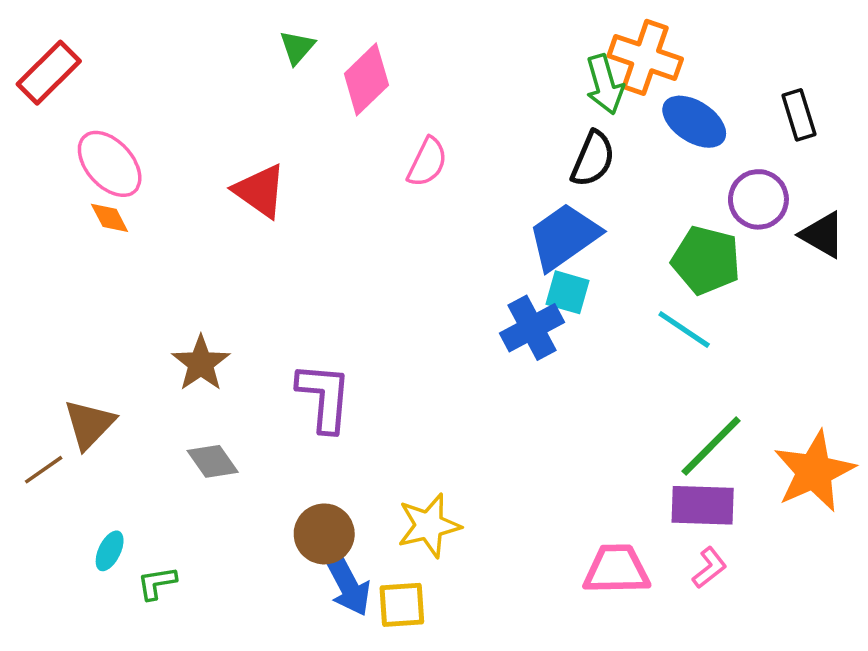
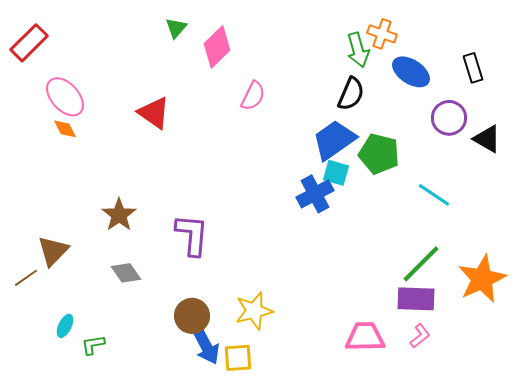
orange cross: (645, 57) -> (382, 34), size x0.7
green pentagon: (706, 260) -> (379, 154), moved
cyan line: (684, 329) -> (434, 195), moved

